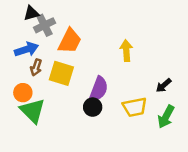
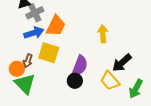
blue arrow: (26, 49) -> (34, 33), moved
brown arrow: (36, 67) -> (28, 61), moved
black arrow: (164, 85) -> (122, 63), moved, size x1.5
yellow trapezoid: (135, 107) -> (110, 81), turned 60

